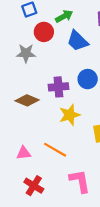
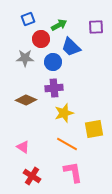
blue circle: (88, 79) -> (53, 62), moved
orange line: (55, 150) -> (67, 144), moved
pink triangle: (24, 153) -> (23, 147), turned 40

